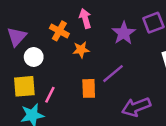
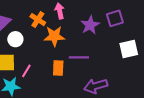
orange star: (81, 50) -> (54, 36), size x1.5
purple line: (113, 74) -> (79, 57), turned 36

